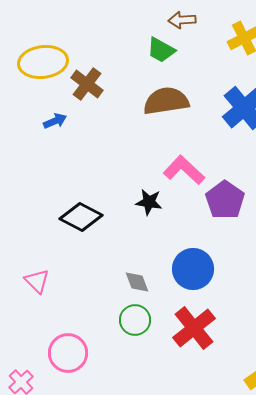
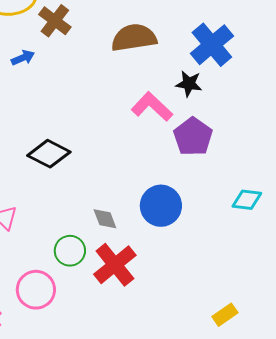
black star: (149, 202) -> (189, 84), moved
green circle: (135, 320) -> (70, 251), moved
red cross: (194, 328) -> (115, 265), moved

